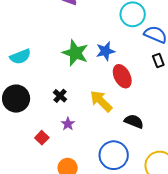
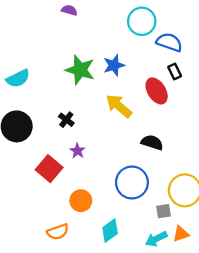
red ellipse: (122, 76) -> (157, 91), moved
yellow arrow: (101, 101) -> (119, 106), moved
red square: (42, 138) -> (49, 169), size x1.6

